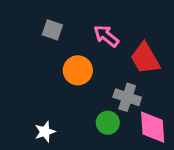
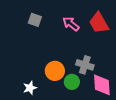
red trapezoid: (145, 58) -> (99, 23), moved
orange circle: (78, 70) -> (55, 71), moved

